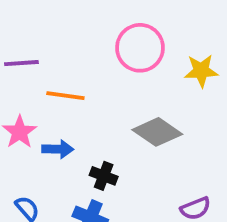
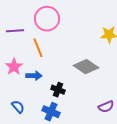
pink circle: (140, 48) -> (47, 19), moved
orange line: (65, 96) -> (38, 48), turned 60

